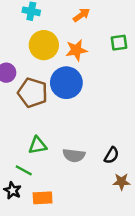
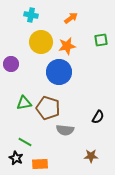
brown pentagon: (33, 93) -> (48, 108), moved
green triangle: (38, 145) -> (24, 103), moved
black semicircle: (111, 155) -> (98, 117), moved
brown star: (122, 182) -> (91, 156), moved

